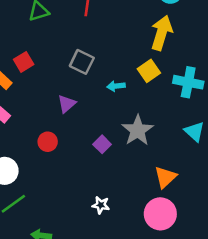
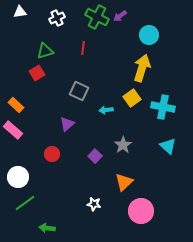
red square: (24, 62) -> (37, 73), moved
gray star: (138, 130) -> (123, 145), size x0.7
orange triangle: (165, 177) -> (124, 182), moved

